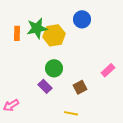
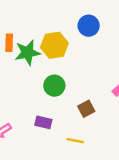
green star: (37, 28) -> (27, 53), moved
purple rectangle: (45, 86) -> (43, 122), moved, turned -32

